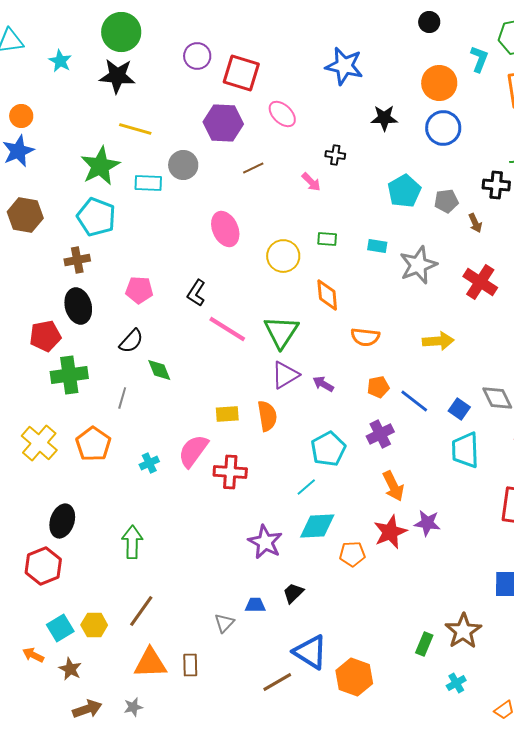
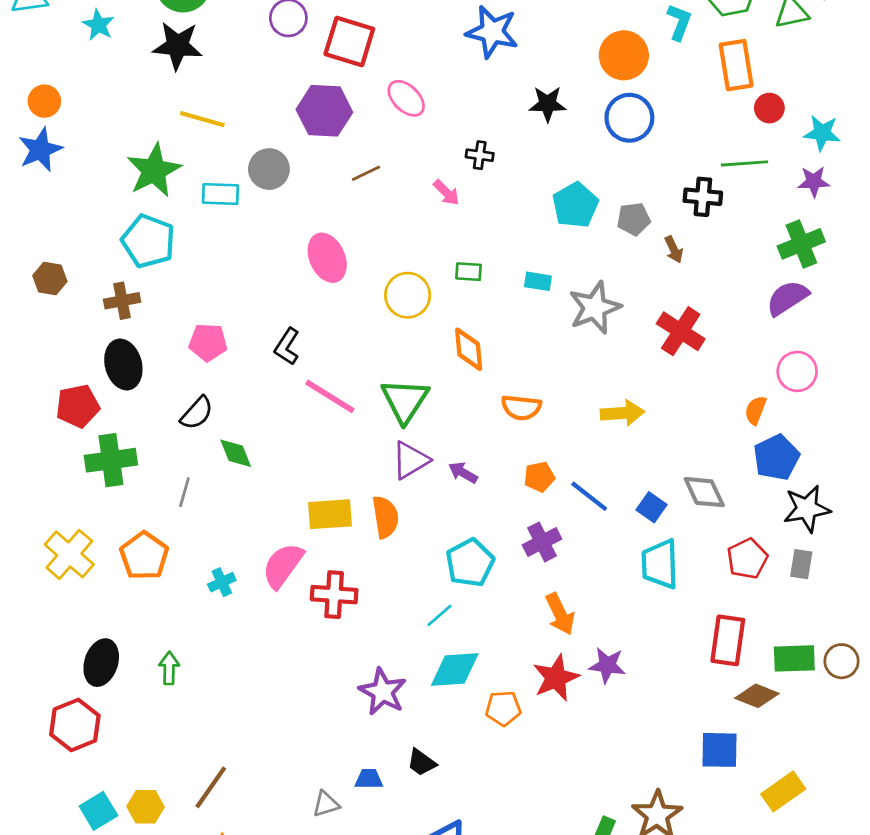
brown hexagon: (25, 215) -> (50, 279), moved, size x0.7
yellow rectangle: (227, 414) -> (330, 514), size x1.4
green arrow: (132, 542) -> (169, 668), moved, size x0.7
black trapezoid: (293, 593) -> (421, 762), turned -100
gray triangle: (224, 623) -> (326, 804), turned 30

